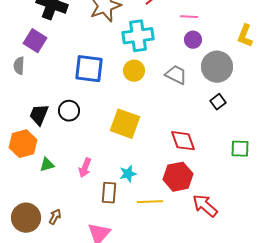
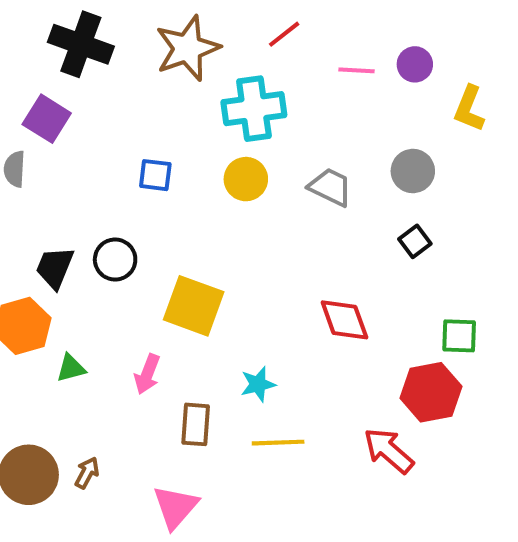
purple circle: (193, 40) -> (415, 64), moved
gray circle: (217, 67) -> (413, 171), size x0.7
blue square: (89, 69) -> (155, 175), size x0.6
yellow square: (125, 124) -> (194, 306), moved
cyan star: (128, 174) -> (258, 384), moved
red hexagon: (178, 177) -> (431, 392), moved

